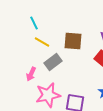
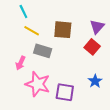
gray rectangle: (53, 62) -> (43, 51), turned 54
pink star: (48, 95) -> (38, 84), turned 30

